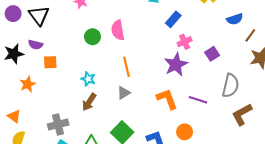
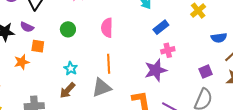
green circle: (92, 37) -> (68, 29), moved
purple square: (212, 54) -> (206, 72), moved
orange star: (28, 84) -> (22, 62), moved
gray triangle: (124, 93) -> (101, 88), size x1.5

